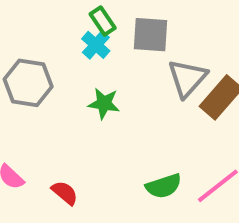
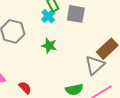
gray triangle: (187, 78) -> (95, 65), moved

